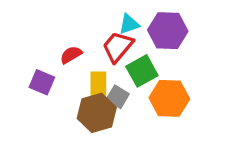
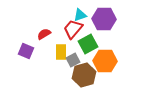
gray square: (118, 97) -> (73, 60), turned 32
brown hexagon: (97, 113) -> (84, 75), moved

